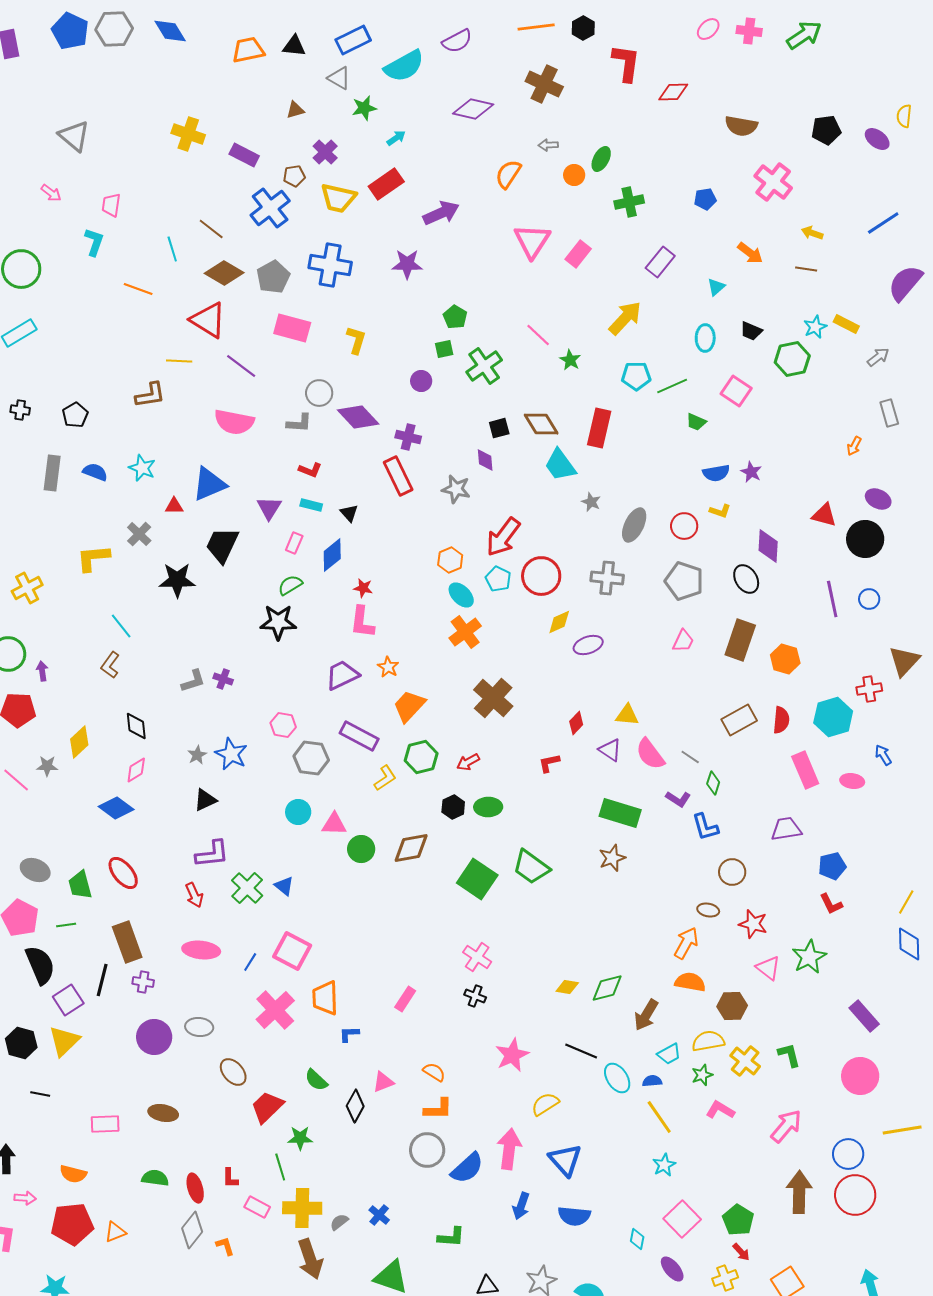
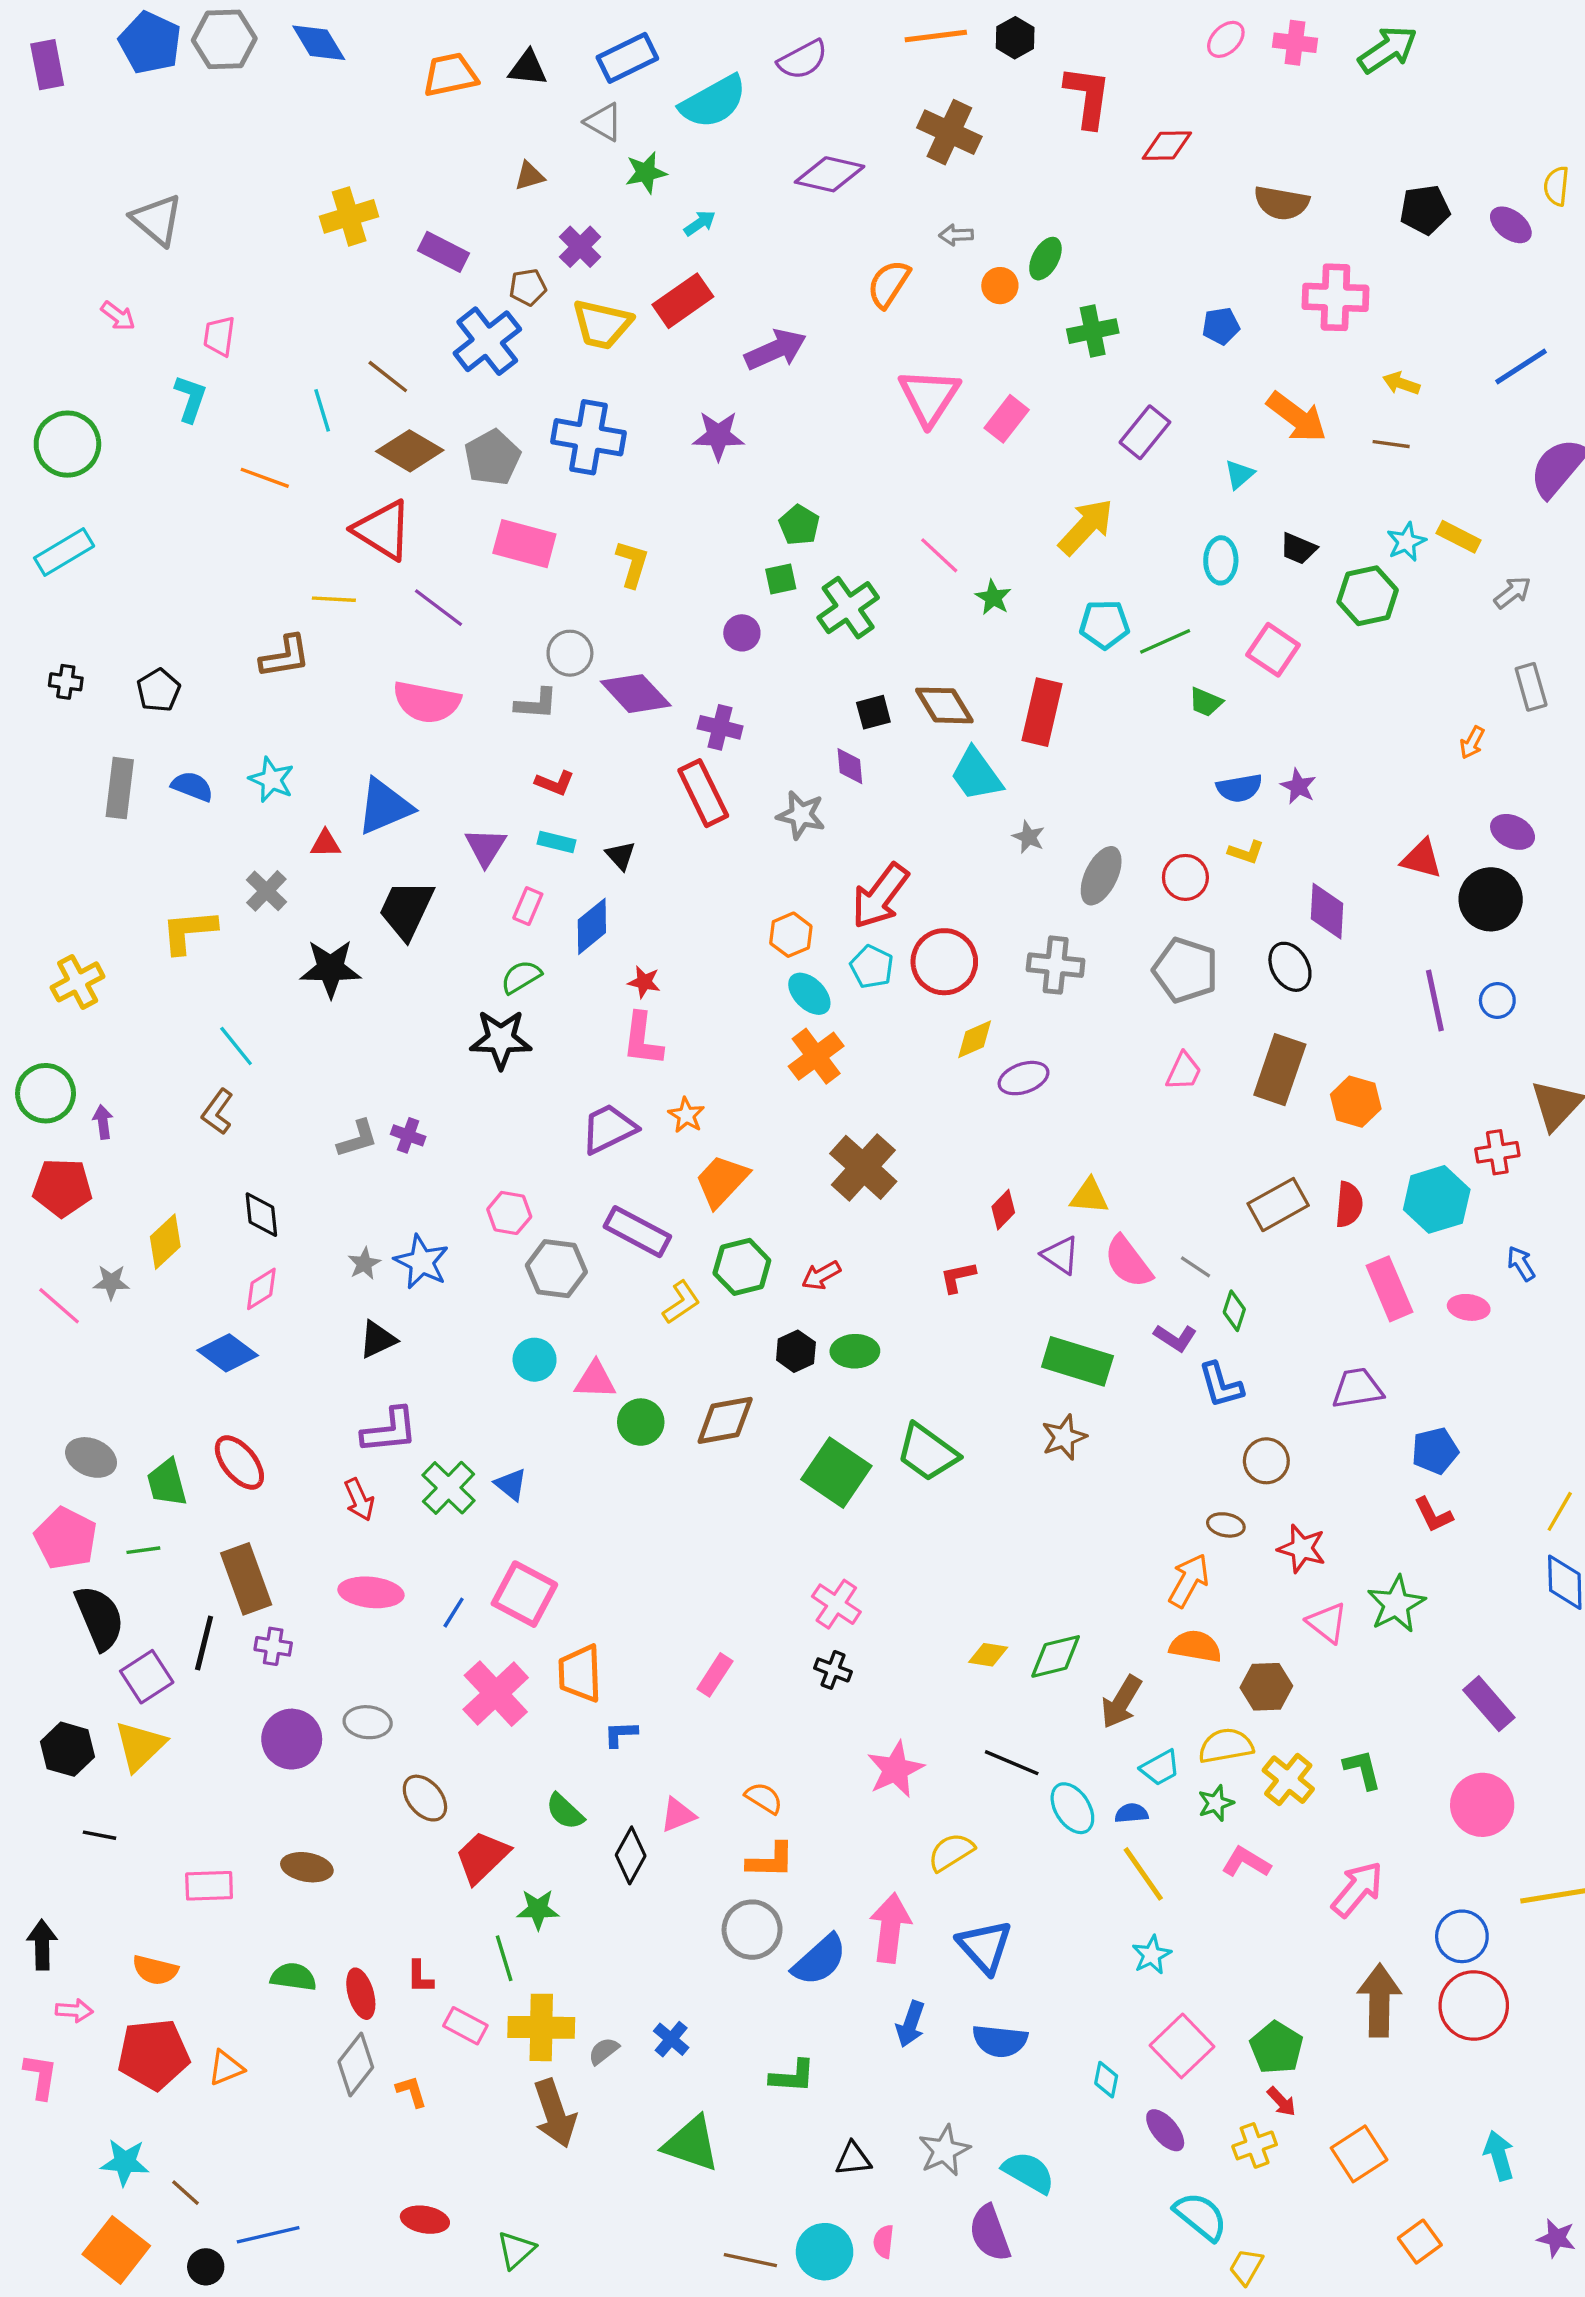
yellow cross: (188, 134) -> (349, 216), turned -36
pink cross: (773, 182) -> (1335, 297), turned -36
orange arrow: (750, 253) -> (1297, 417), size x1.4

